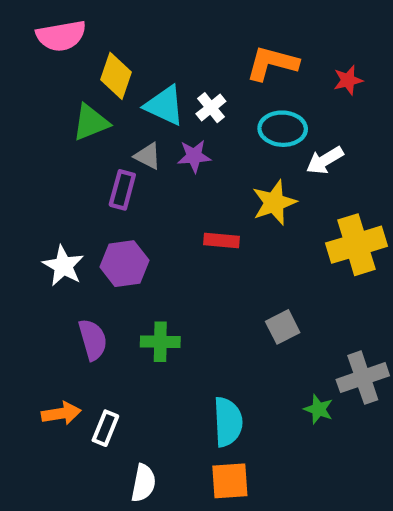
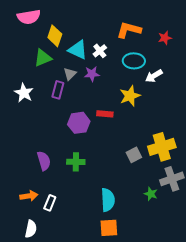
gray triangle: (148, 156) -> (70, 74), turned 48
yellow cross: (356, 245) -> (162, 147), moved
purple hexagon: (124, 264) -> (79, 123), moved
white star: (63, 266) -> (24, 93), moved
white semicircle: (143, 483) -> (31, 229), moved

